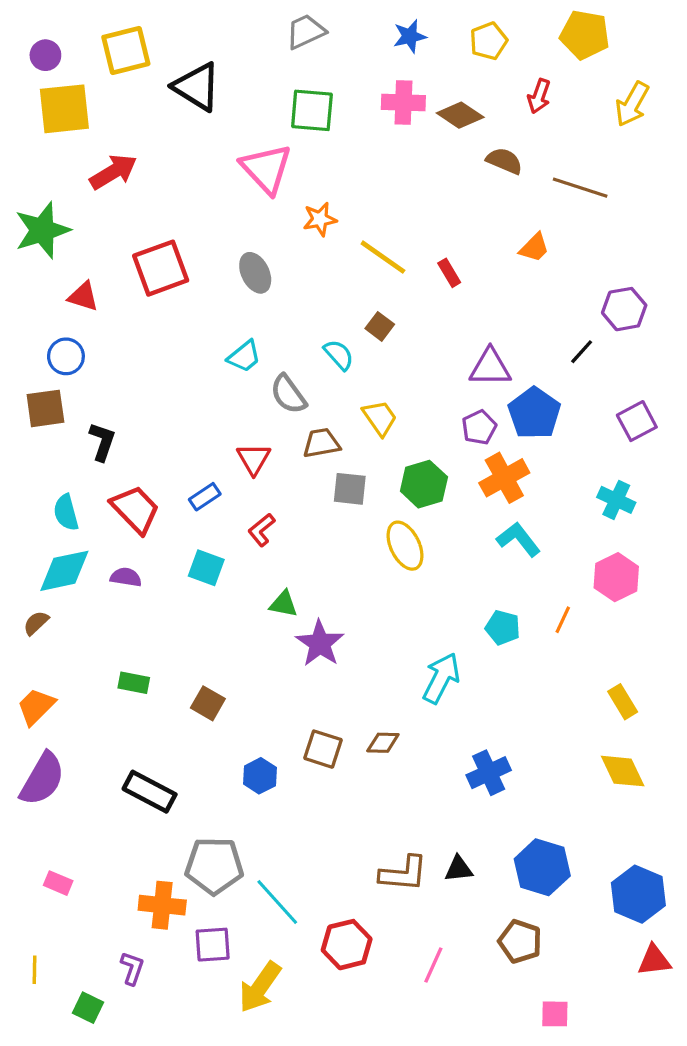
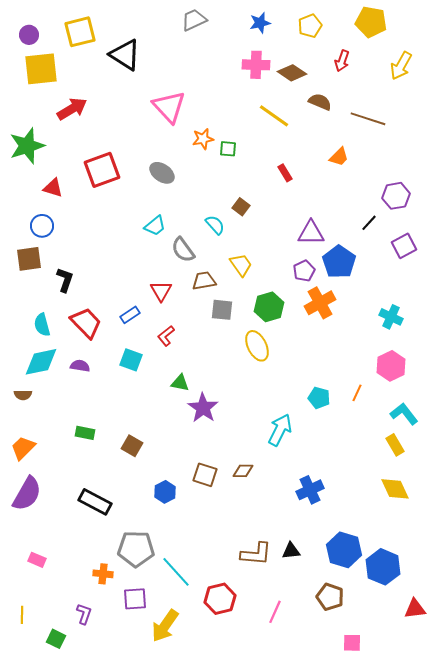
green square: (312, 110) -> (228, 149), moved, size x0.6
yellow line: (383, 257) -> (274, 116), moved
gray ellipse: (255, 273) -> (162, 173), turned -30
purple square: (637, 421) -> (404, 246), moved
cyan L-shape: (519, 539) -> (404, 414), moved
brown semicircle: (36, 623) -> (23, 395), turned -138
blue hexagon: (638, 894) -> (383, 567), moved
orange cross: (162, 905) -> (103, 574), size x0.7

